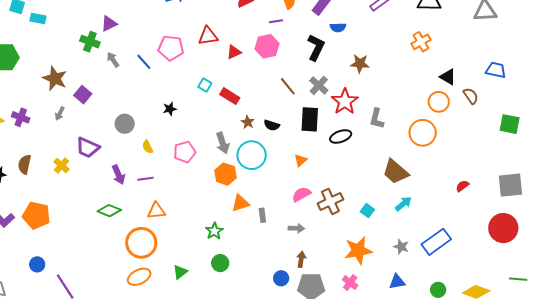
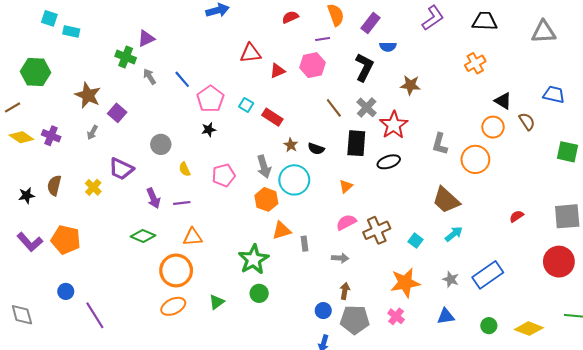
pink pentagon: (171, 48) -> (210, 99), moved, turned 30
gray L-shape: (377, 119) -> (440, 144), moved
green star: (214, 231) -> (253, 259), size x1.6

